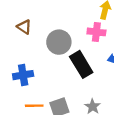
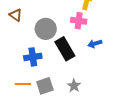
blue cross: (23, 75) -> (33, 57), moved

